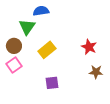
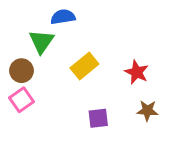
yellow rectangle: (47, 50) -> (84, 66), moved
purple square: (52, 83) -> (98, 118), moved

